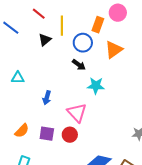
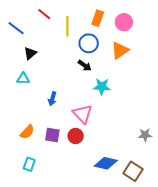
pink circle: (118, 13) -> (124, 22), moved
orange rectangle: (98, 25) -> (98, 18), moved
black triangle: (45, 40) -> (30, 53), moved

